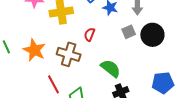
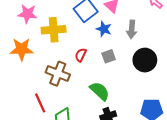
gray square: (129, 32) -> (109, 56), moved
orange star: (34, 50) -> (22, 49), moved, turned -30

